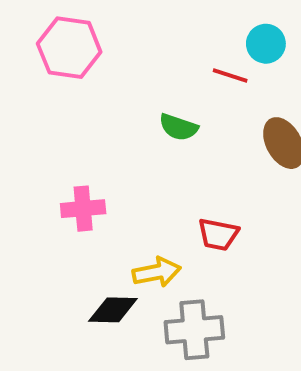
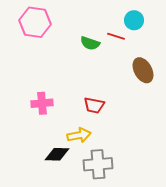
green semicircle: (178, 127) -> (90, 43), moved
red trapezoid: (218, 234) -> (94, 105), moved

